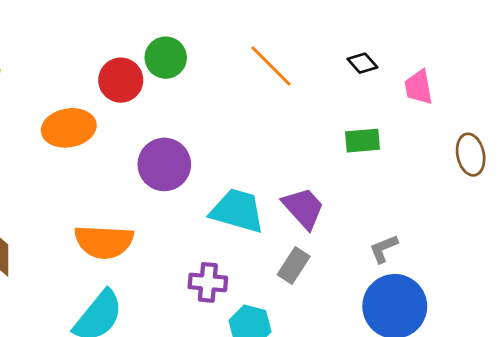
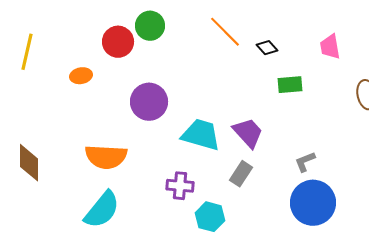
black diamond: (362, 63) -> (267, 48), moved
orange ellipse: (69, 128) -> (81, 76), size x0.6

